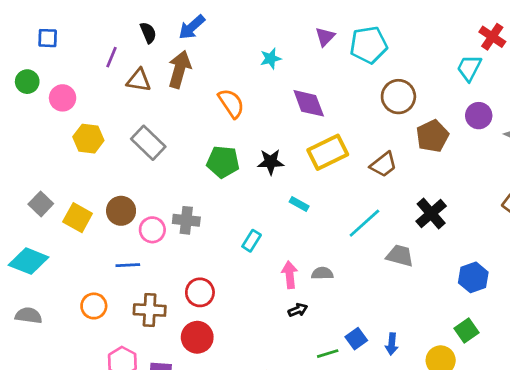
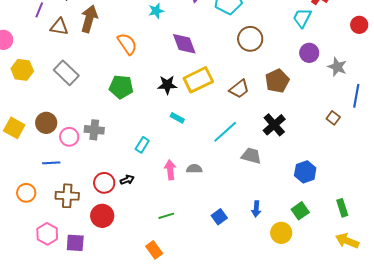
brown pentagon: (432, 136) -> (277, 81), moved
black star: (271, 162) -> (167, 85), moved
black arrow: (298, 310) -> (127, 180), moved
blue arrow: (392, 344) -> (256, 209), moved
green line: (328, 354) -> (166, 216), moved

